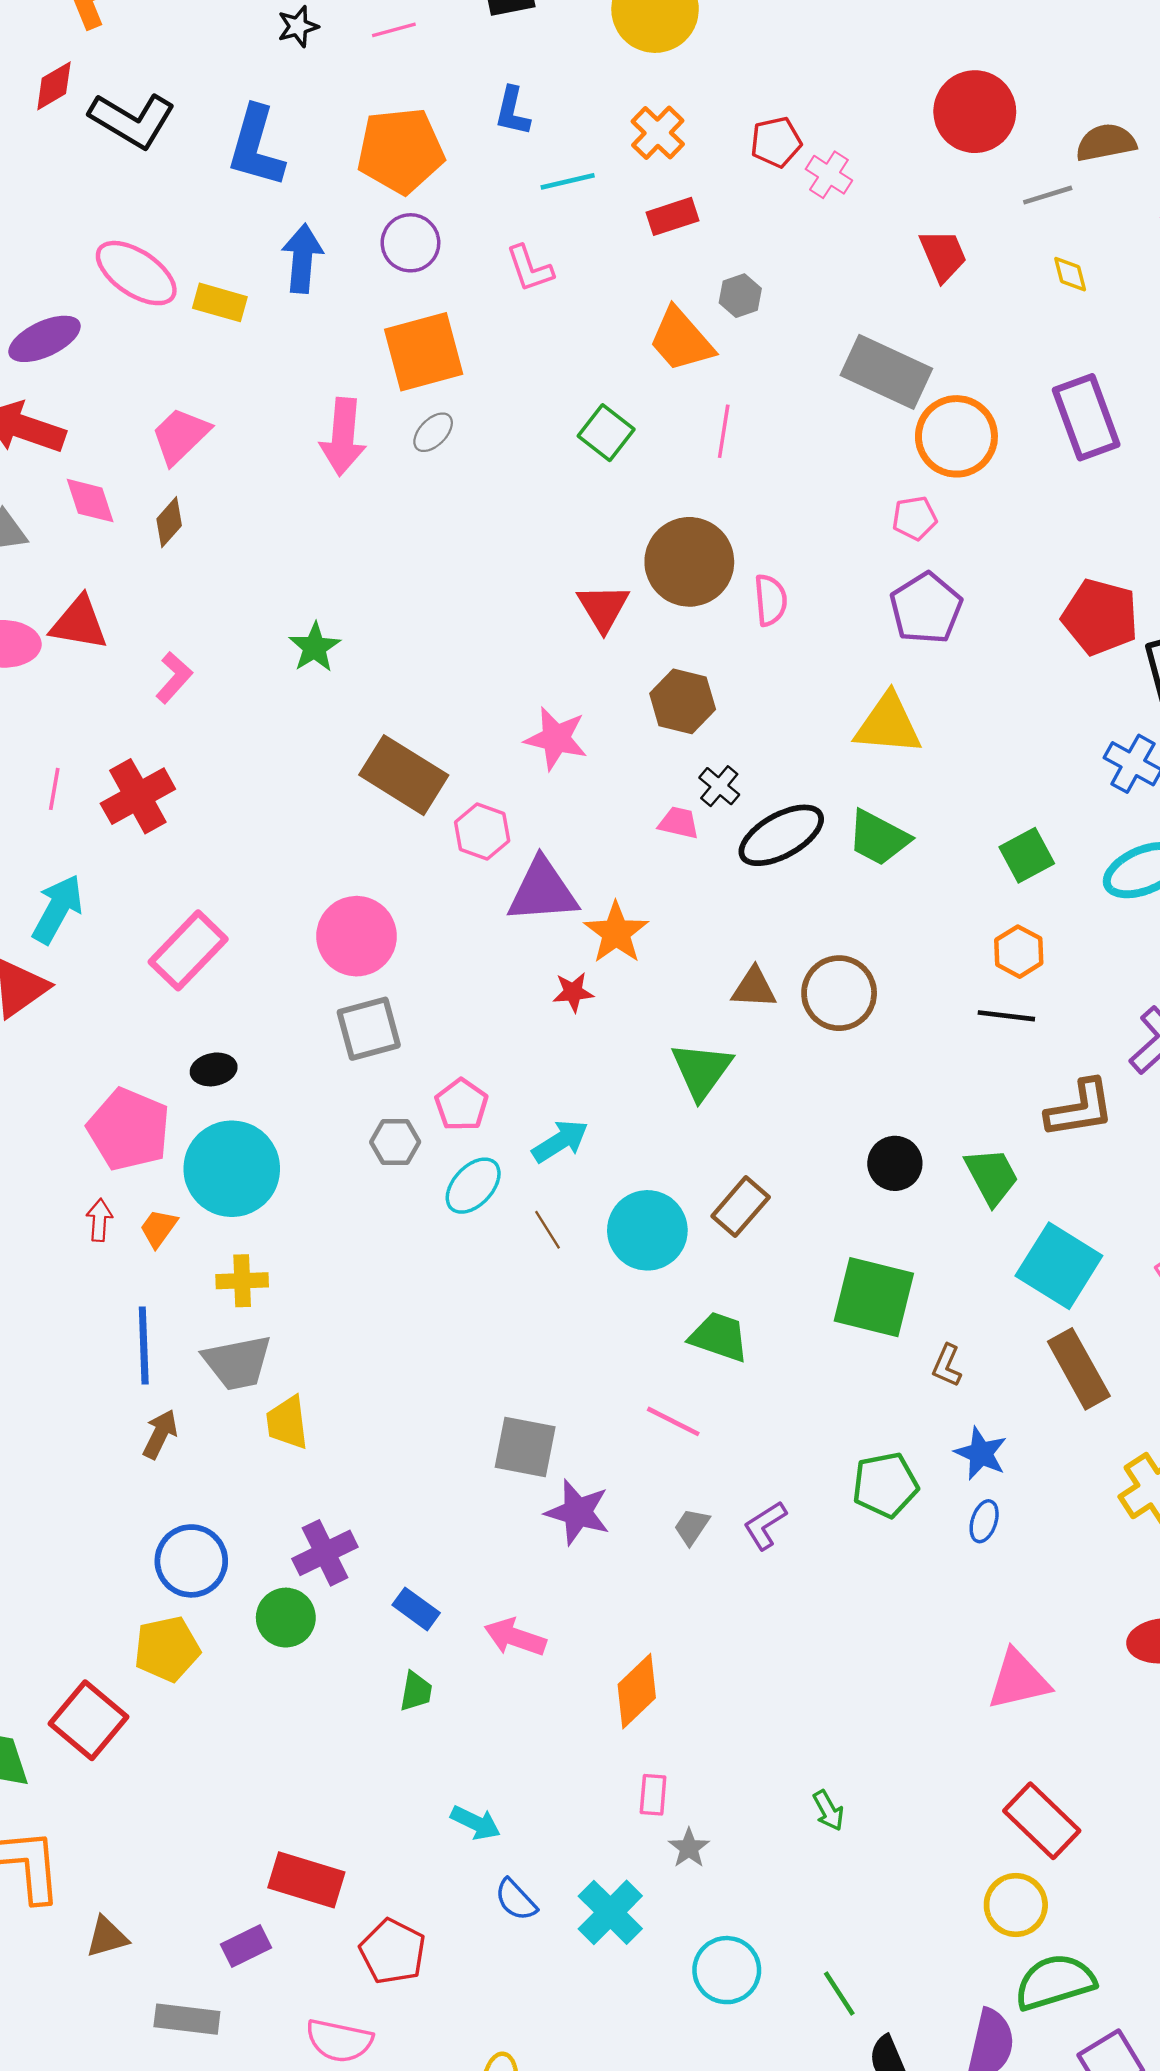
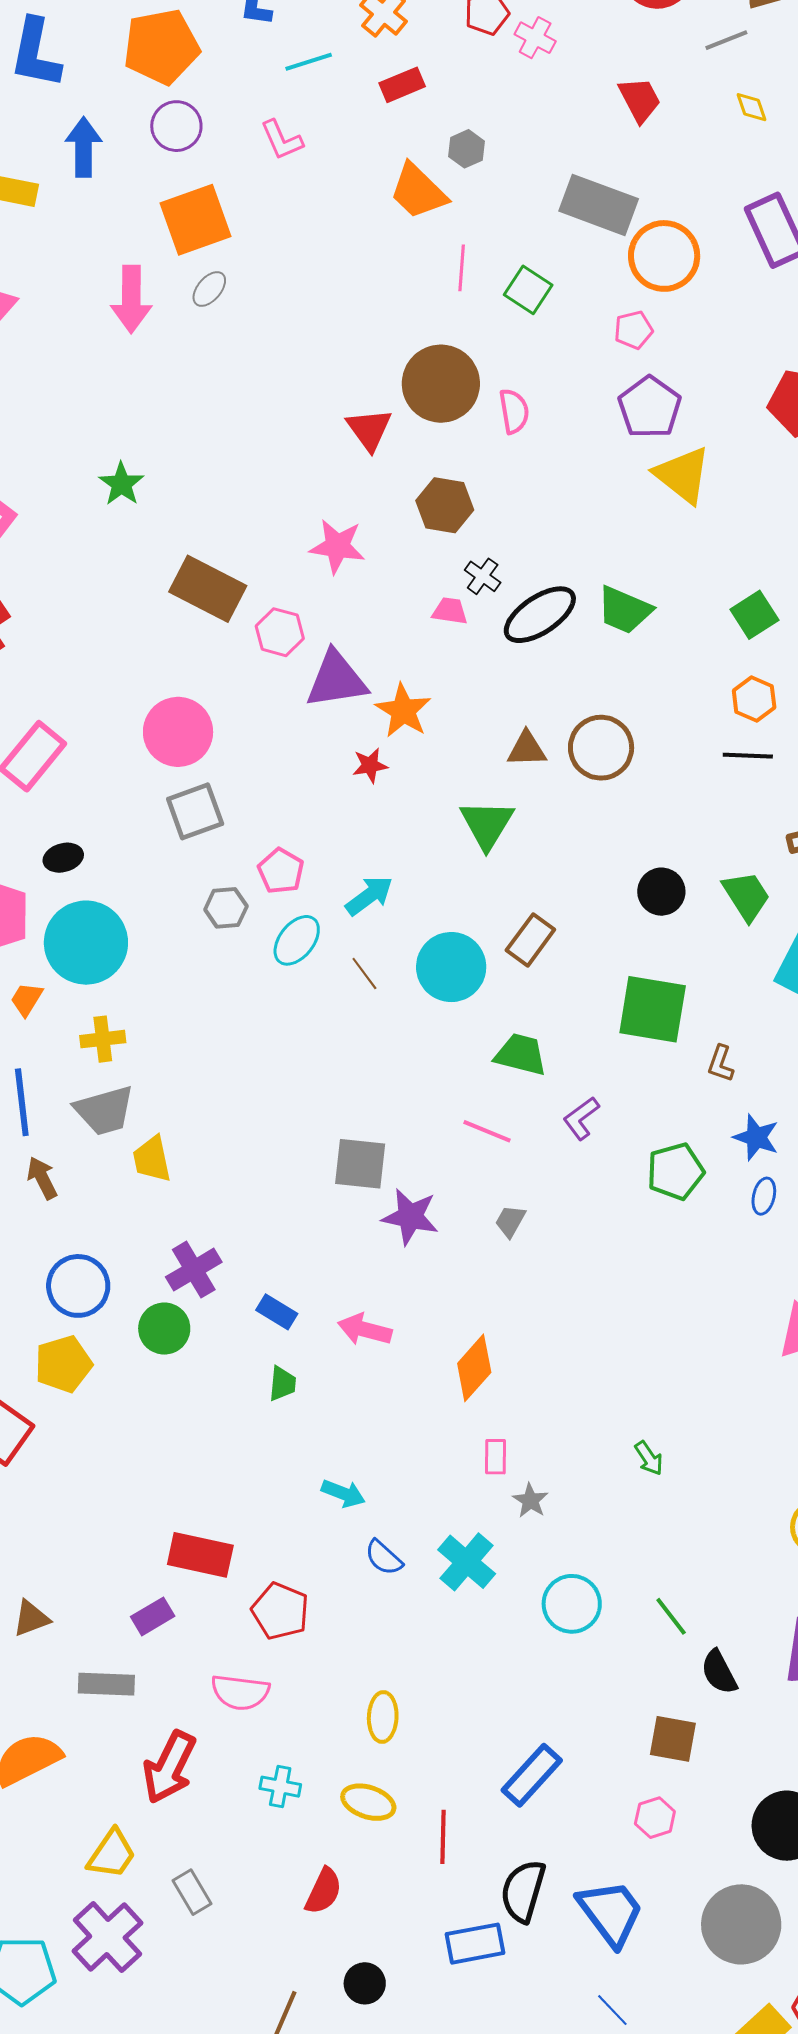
green square: (606, 433) -> (528, 290), moved
yellow triangle: (888, 724) -> (683, 475), moved, turned 38
brown arrow: (160, 1434) -> (42, 1178), turned -48
purple L-shape: (765, 1525) -> (581, 1118), moved

